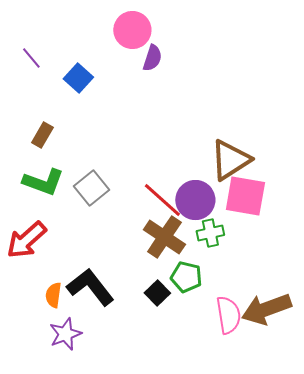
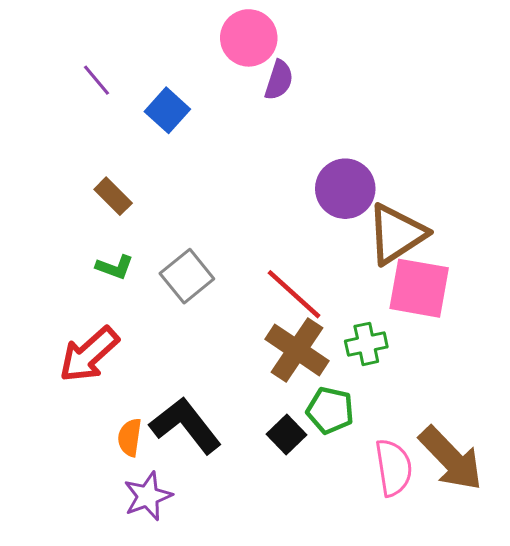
brown rectangle: (42, 135) -> (113, 196), turned -75
green L-shape: (43, 182) -> (115, 267), size x0.6
purple circle: (195, 200) -> (345, 189), moved
brown arrow: (266, 309) -> (451, 459), turned -114

